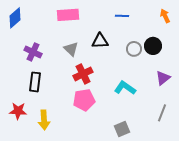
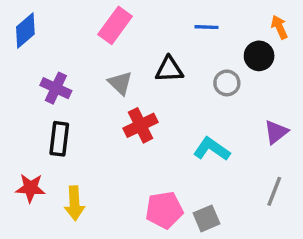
pink rectangle: (68, 15) -> (115, 25), turned -50
black circle: (153, 46) -> (259, 56), moved
pink pentagon: (84, 100) -> (164, 210), moved

